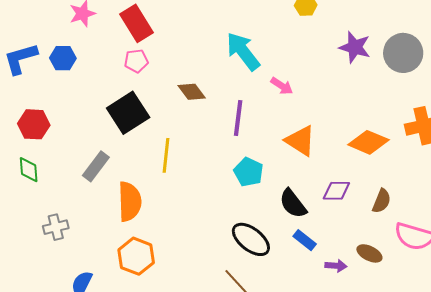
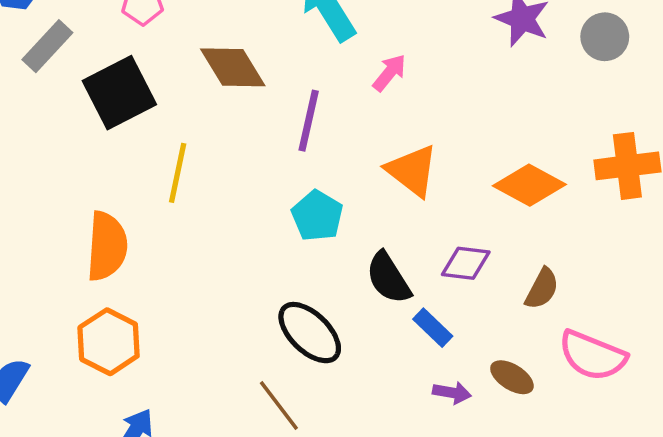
gray circle: (403, 53) -> (605, 37), size x0.7
pink arrow: (282, 86) -> (389, 73), turned -90
brown diamond: (192, 92) -> (233, 67), size x1.4
gray rectangle: (96, 166) -> (47, 46), moved
blue rectangle: (305, 240) -> (433, 328), moved

